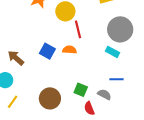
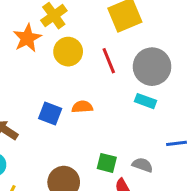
red line: (78, 29) -> (109, 61), moved
blue line: (117, 79) -> (176, 143), moved

